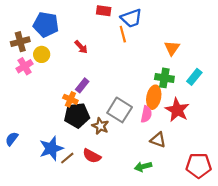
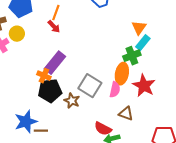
orange line: (123, 34) -> (56, 13), moved, turned 35
cyan rectangle: (194, 77) -> (143, 43), moved
green cross: (164, 78) -> (132, 56), turned -30
purple rectangle: (82, 85) -> (55, 63), size x1.6
red semicircle: (92, 156) -> (103, 129), moved
brown line: (67, 158) -> (41, 131), turned 40

